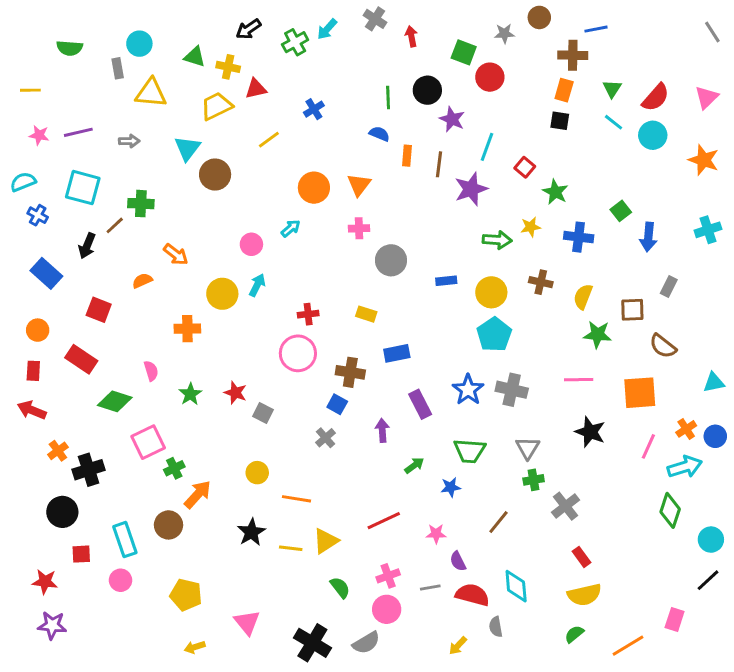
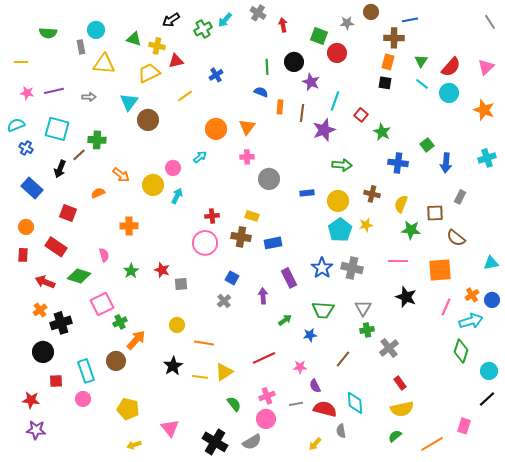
yellow star: (531, 227) -> (366, 225), moved
yellow circle: (222, 294) -> (153, 185), moved
brown cross: (350, 372) -> (241, 237), moved
red arrow: (32, 410) -> (45, 282), moved
gray square: (263, 413) -> (181, 284), turned -32

